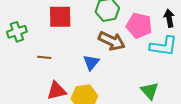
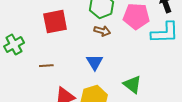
brown arrow: (112, 41) -> (102, 31), moved, size x0.6
green triangle: (150, 91) -> (132, 84), moved

